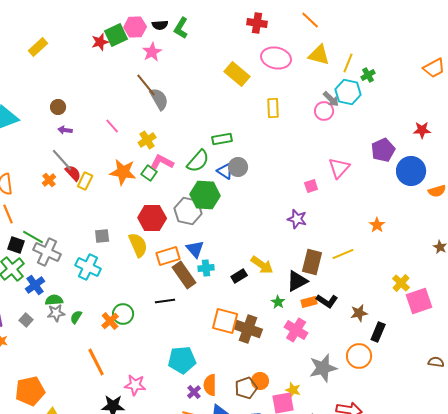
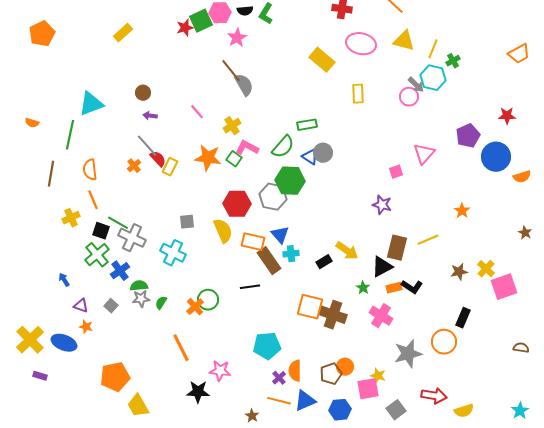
orange rectangle: (168, 256) -> (253, 242), turned 30
brown star: (359, 313) -> (459, 272), moved

